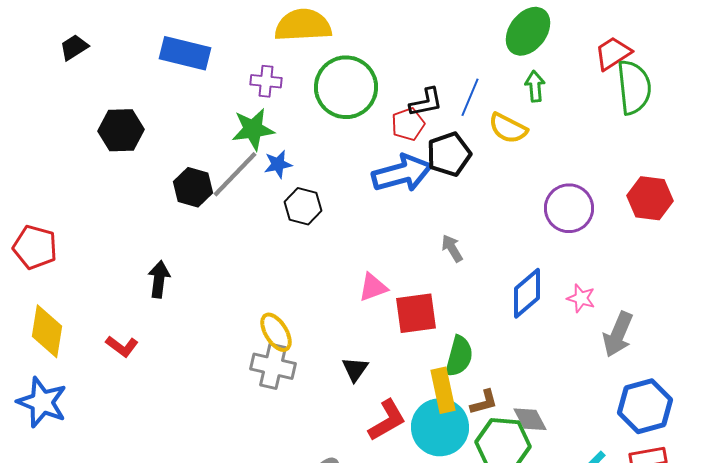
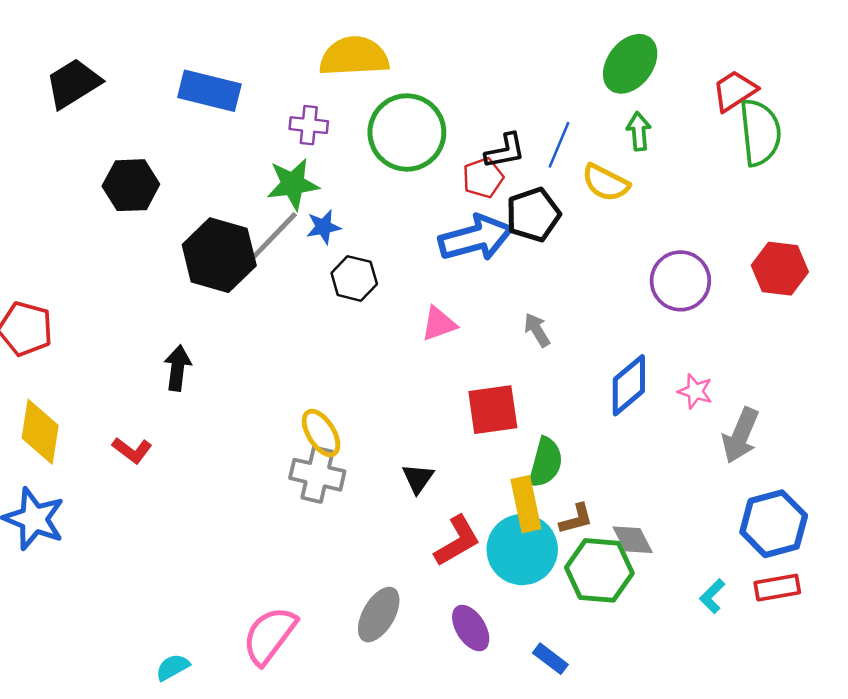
black trapezoid: (74, 47) -> (73, 83), size x1.6
black hexagon: (193, 187) -> (219, 255), size x1.5
pink triangle: (373, 287) -> (439, 324), moved

